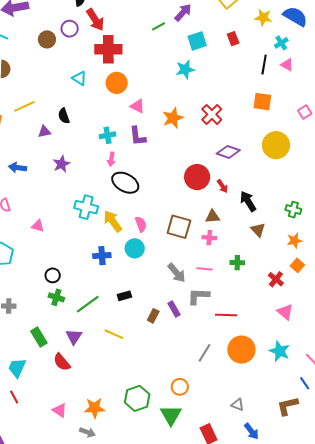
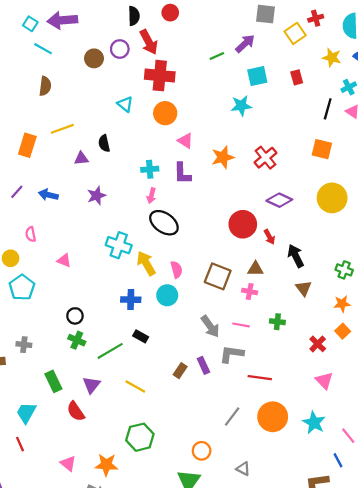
black rectangle: (124, 296) -> (141, 336), moved, turned 40
green hexagon: (137, 398) -> (140, 437), moved
gray triangle: (237, 405) -> (243, 469), moved

